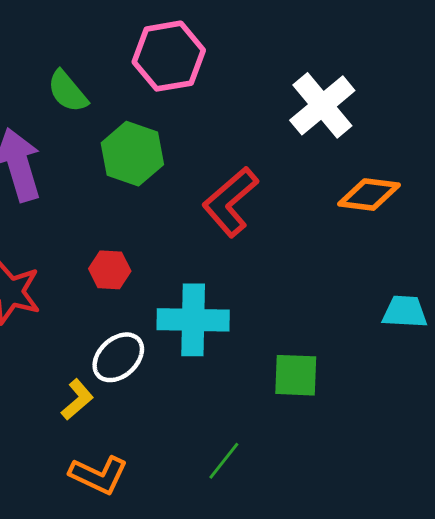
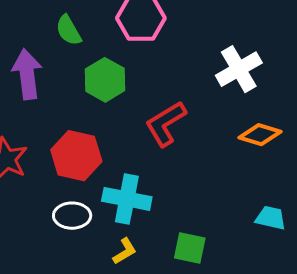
red hexagon: (110, 270) -> (76, 156), size x1.8
white ellipse: (118, 357) -> (72, 216), turned 33
yellow L-shape: (77, 400) -> (125, 251), moved

